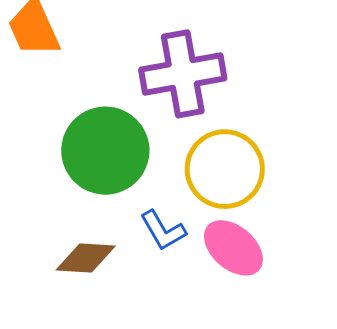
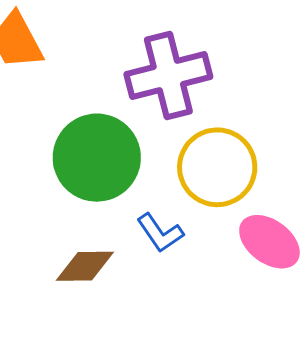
pink ellipse: (233, 248) -> (269, 242), moved

